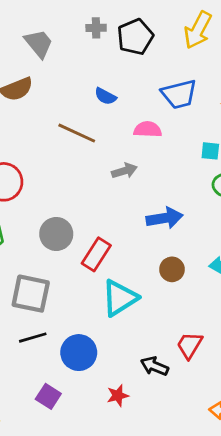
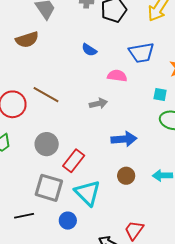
brown line: (77, 133) -> (46, 95), moved
gray square: (31, 294) -> (49, 188), moved
cyan triangle: (120, 298) -> (88, 193), turned -48
blue circle: (79, 353) -> (68, 221), moved, size x0.7

